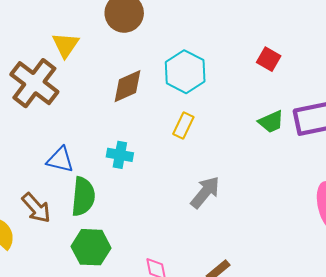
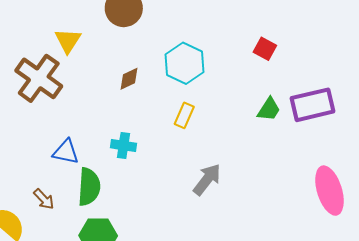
brown diamond: (128, 86) -> (129, 79), size x0.7
green trapezoid: (271, 122) -> (269, 109), turned -32
brown arrow: (36, 208) -> (44, 199), size x0.7

